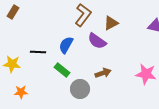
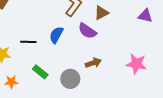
green rectangle: (62, 70) -> (40, 72), moved

